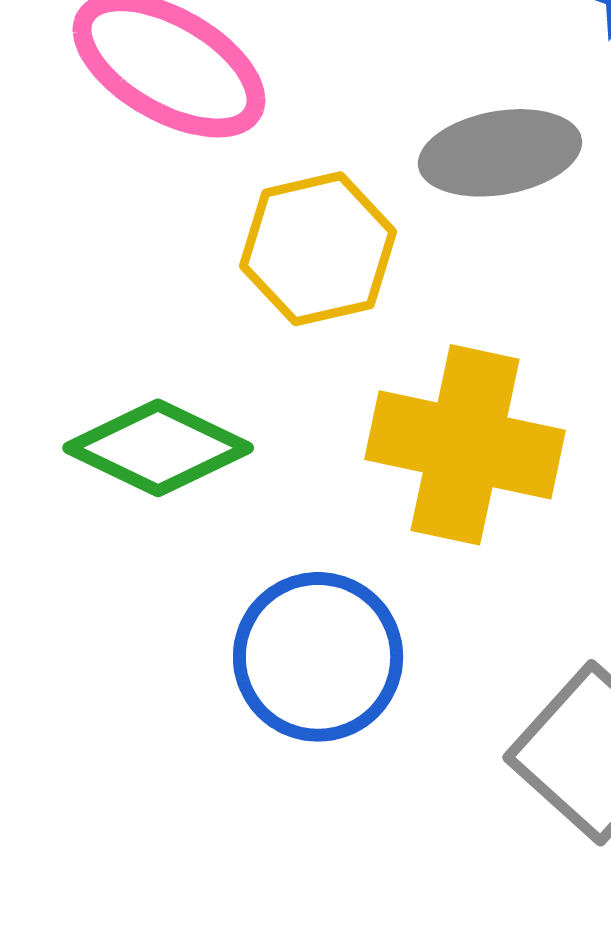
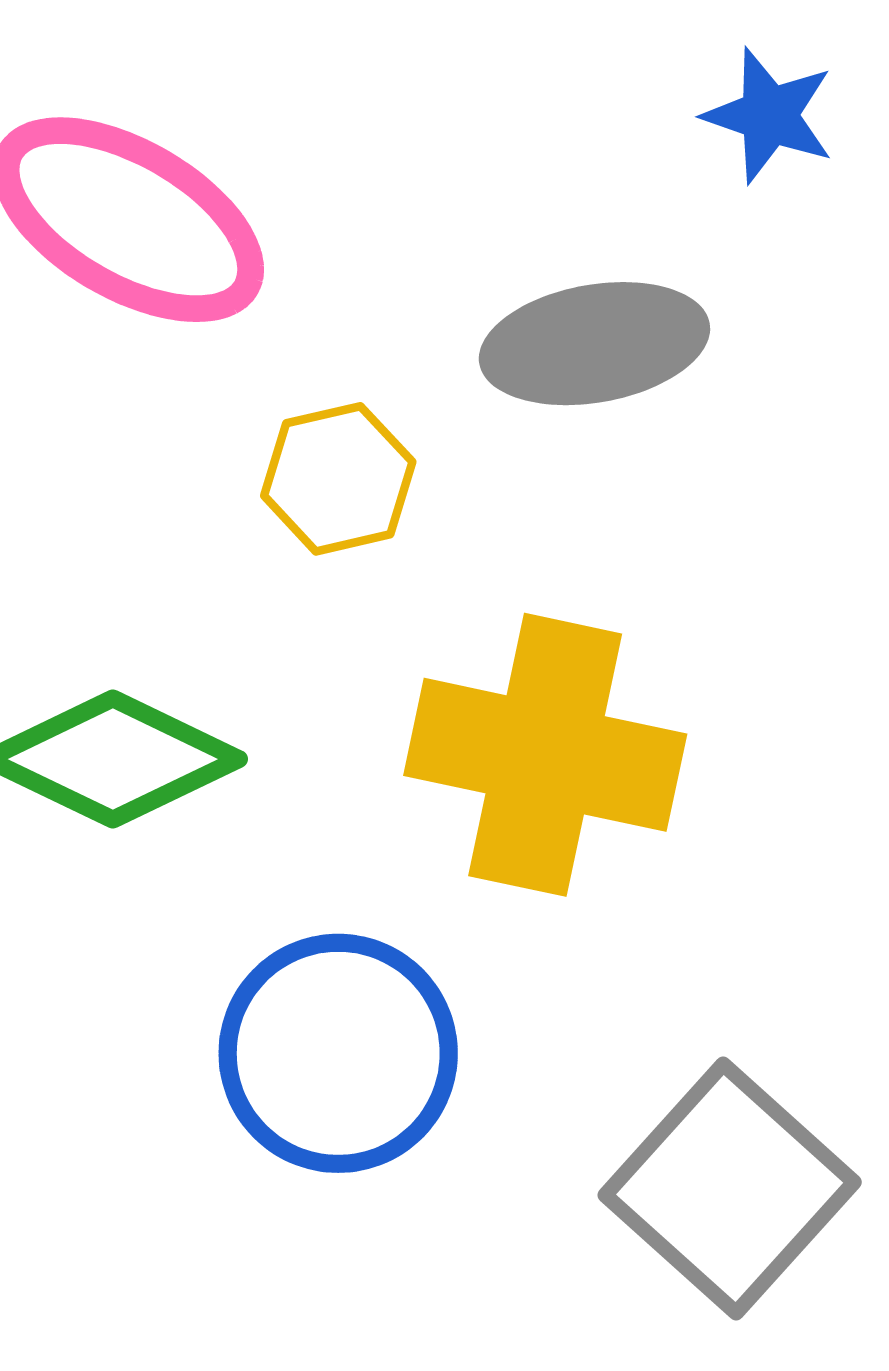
yellow hexagon: (318, 249) -> (338, 479), size x0.7

